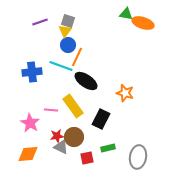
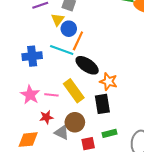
yellow triangle: (65, 31) -> (58, 20), moved
orange star: (125, 93) -> (108, 82), moved
black rectangle: (101, 119) -> (102, 104), turned -36
pink star: (30, 123) -> (30, 95), moved
red star: (57, 136) -> (46, 117), moved

